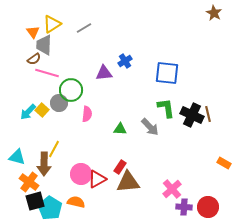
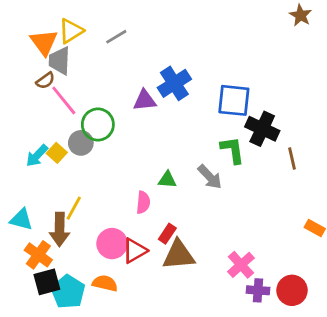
orange triangle: (33, 32) -> (44, 42), size x1.5
blue cross: (125, 61) -> (174, 83), size x1.6
pink line: (47, 73) -> (64, 100), turned 35
pink semicircle: (87, 114) -> (143, 202), moved
black cross: (192, 115) -> (262, 129), moved

